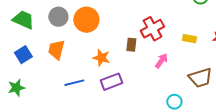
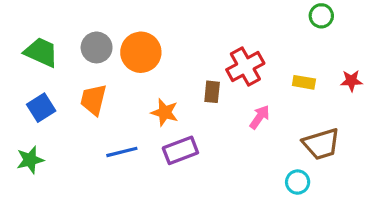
cyan circle: (174, 102) -> (298, 182), moved

